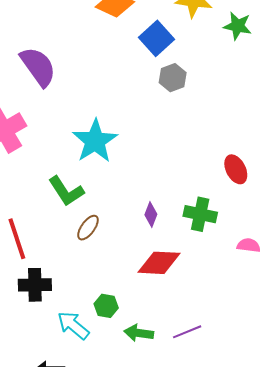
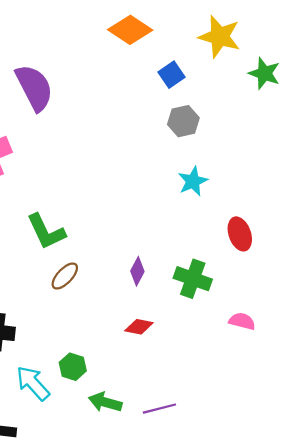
blue square: (157, 38) -> (171, 75), size x0.7
cyan star: (95, 141) -> (193, 181), moved, size x0.6
red diamond: (159, 263) -> (139, 327), size x0.6

